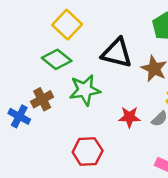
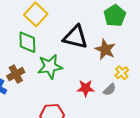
green diamond: (57, 59) -> (27, 42), turned 50

